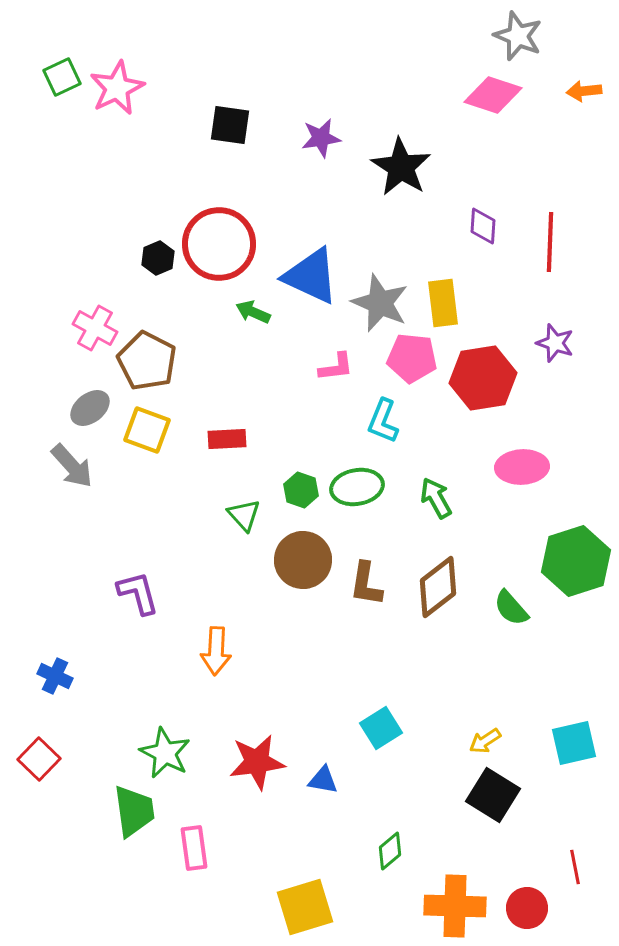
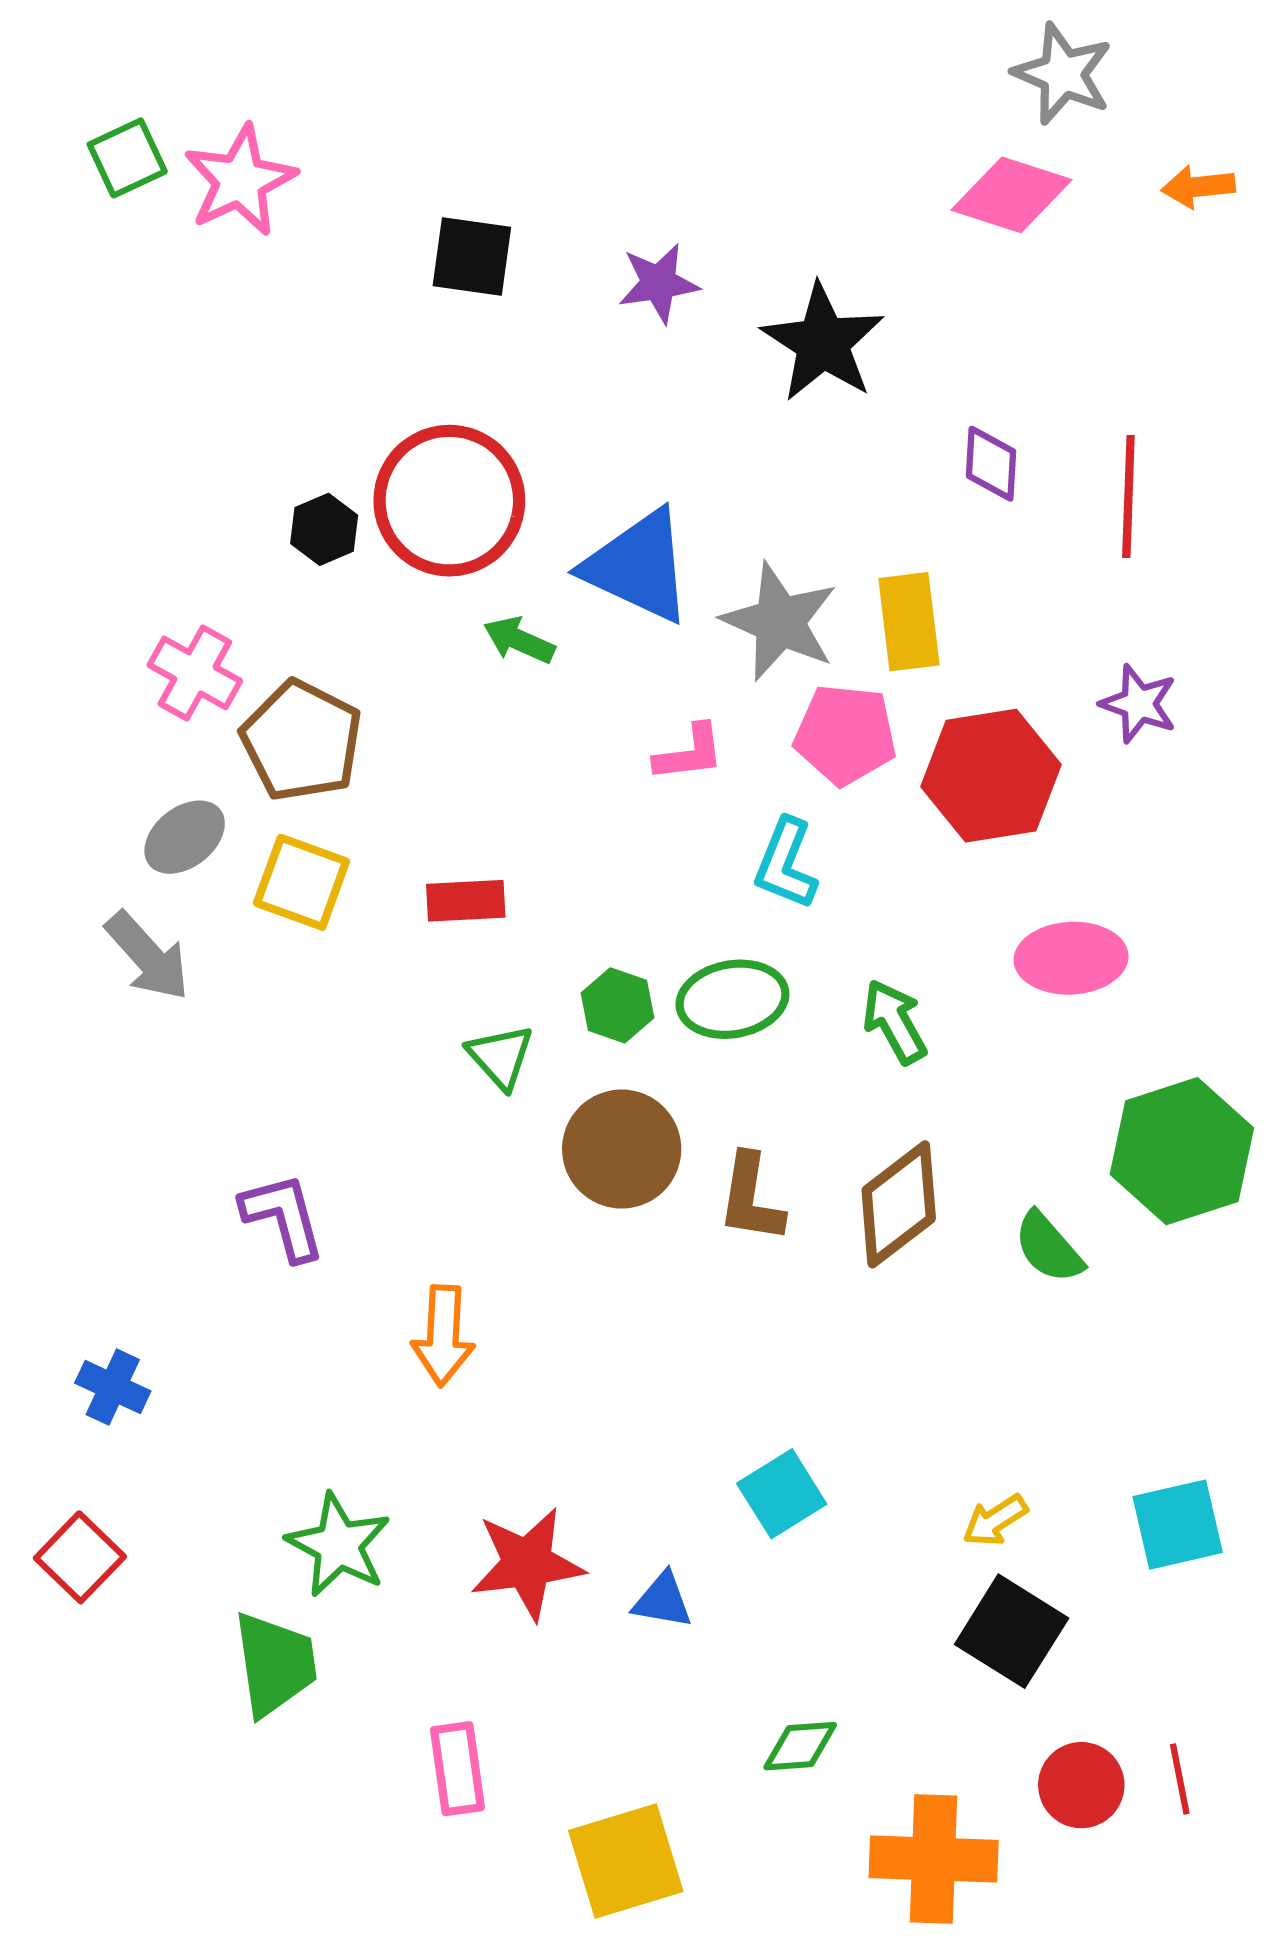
pink rectangle: (194, 848) -> (458, 1769), moved
green diamond: (390, 851) -> (800, 1746), turned 36
red circle: (527, 908) -> (1081, 1785), moved

